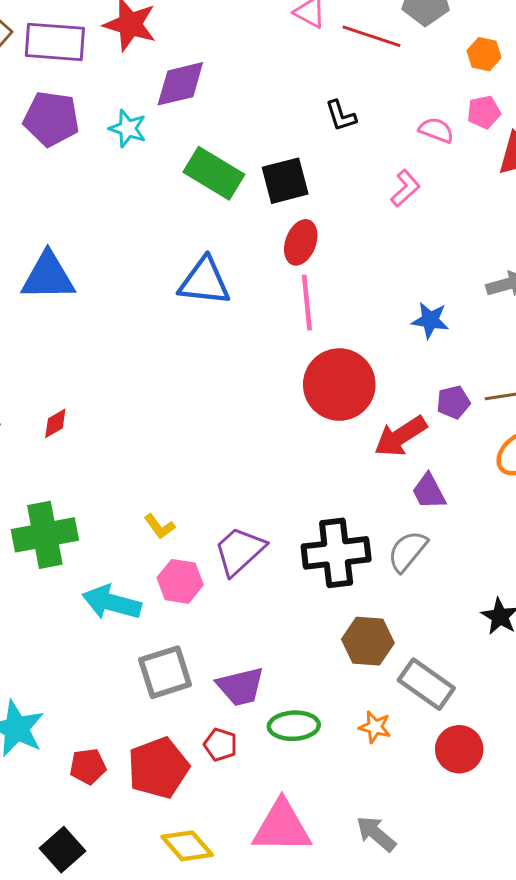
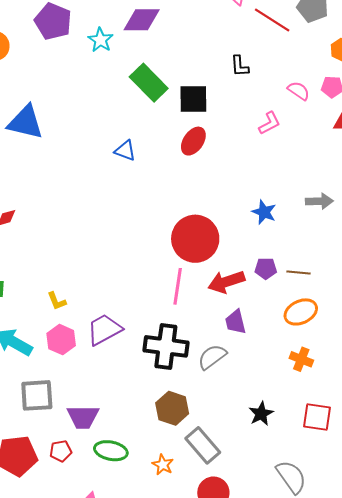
blue triangle: (204, 282) -> (125, 151), size x0.6
pink line: (307, 303) -> (178, 286), moved
red pentagon: (220, 745) -> (61, 451), turned 30

